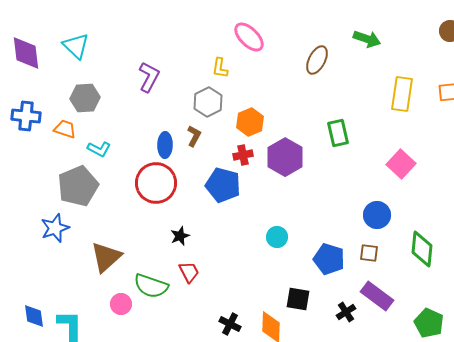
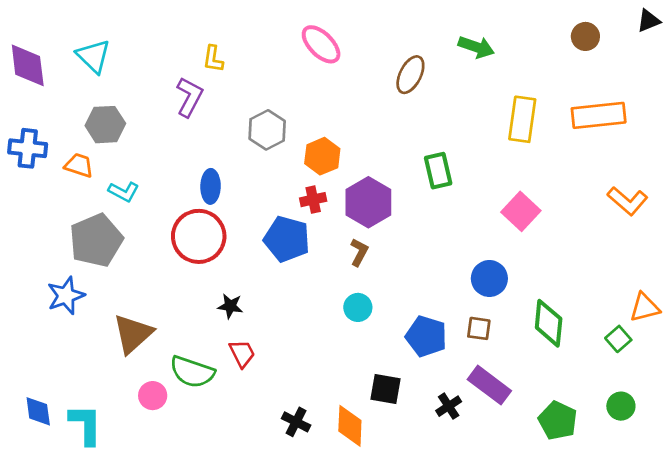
yellow L-shape: (220, 68) -> (213, 59), moved
brown L-shape: (194, 136) -> (359, 252), moved
black star: (180, 236) -> (230, 306), turned 30

